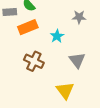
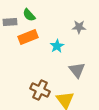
brown cross: (34, 61) -> (40, 90), moved

